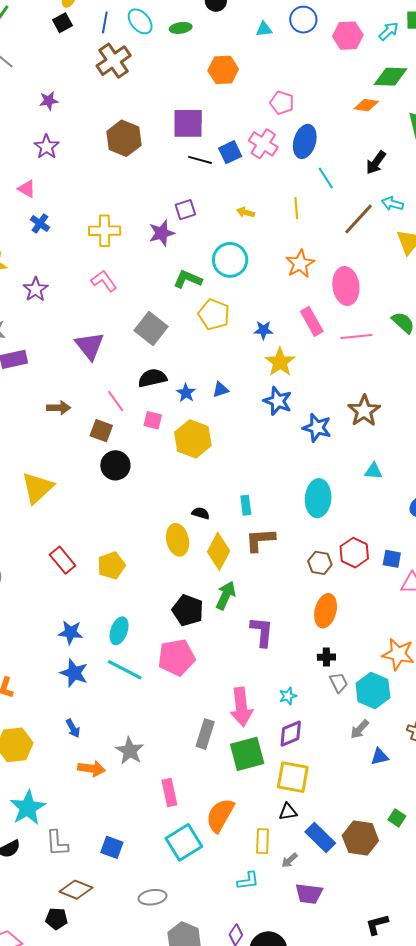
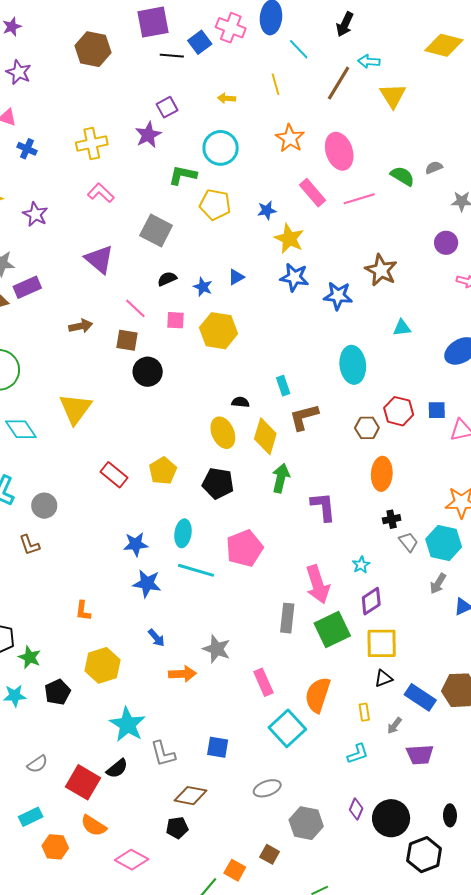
black semicircle: (152, 378) -> (167, 279), size x0.7
black pentagon: (188, 610) -> (218, 483), moved
yellow rectangle: (262, 841) -> (364, 712), size x0.7

